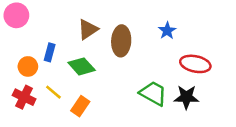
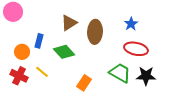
red ellipse: (195, 64) -> (136, 49), moved
orange rectangle: (80, 106) -> (84, 83), moved

